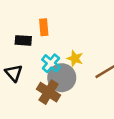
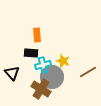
black rectangle: (23, 40) -> (31, 53), moved
cyan cross: (51, 63) -> (43, 65), turned 35

